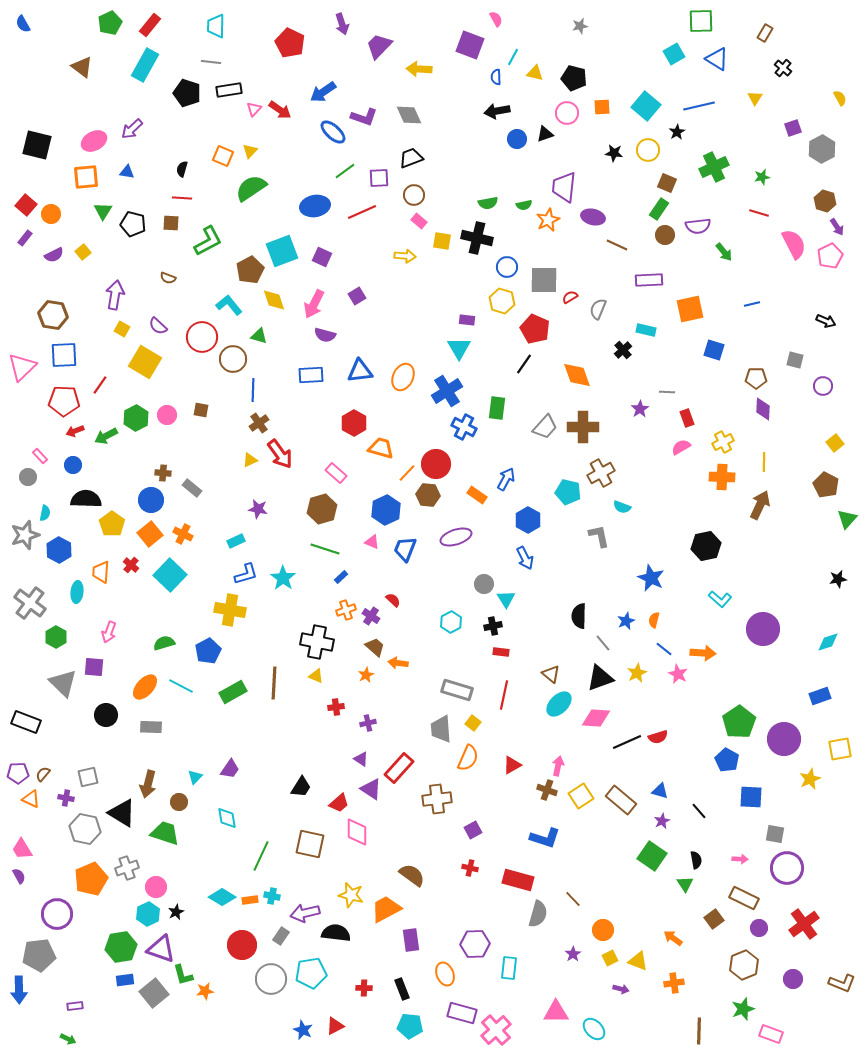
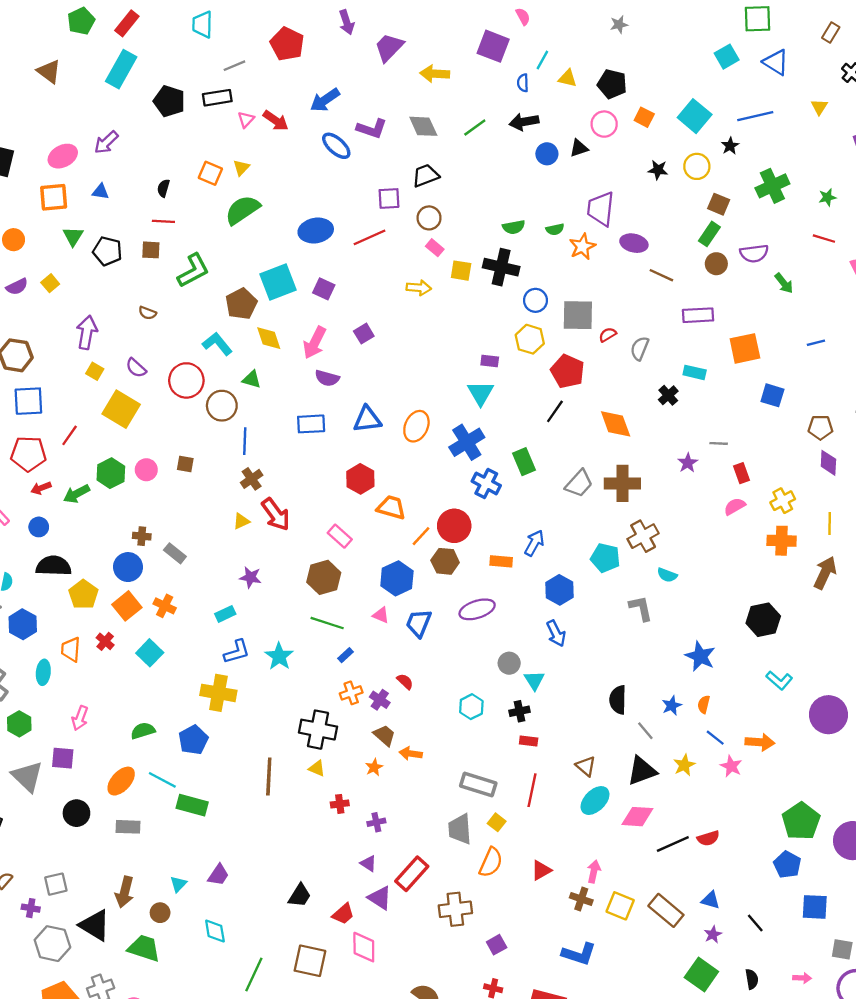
gray line: (211, 62) -> (234, 66), moved, turned -30
orange square: (602, 107) -> (644, 117), turned 30
green line: (345, 171) -> (475, 127), moved
green rectangle: (497, 408) -> (524, 462), turned -30
orange rectangle: (477, 495) -> (501, 561), turned -30
cyan square: (170, 575) -> (150, 653), size x0.7
green rectangle: (233, 692) -> (192, 805), moved, turned 44
yellow square: (581, 796) -> (620, 906), turned -35

